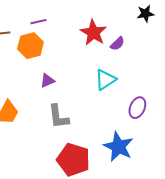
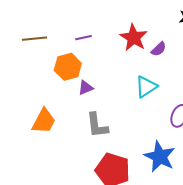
purple line: (38, 22) -> (84, 38), moved
orange hexagon: (30, 46) -> (68, 67), moved

